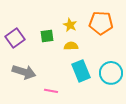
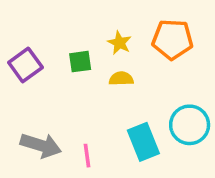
cyan rectangle: (81, 71) -> (143, 142), moved
gray arrow: (24, 72) -> (41, 145), moved
pink line: (51, 91) -> (87, 156), turned 72

